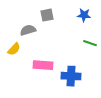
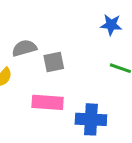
gray square: (47, 15) -> (54, 62), moved

